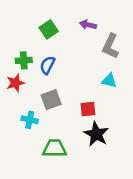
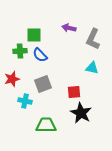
purple arrow: (88, 25) -> (69, 28), moved
green square: (49, 29) -> (34, 35), moved, turned 35
blue semicircle: (47, 65) -> (40, 55), turned -70
red star: (15, 83) -> (12, 79), moved

